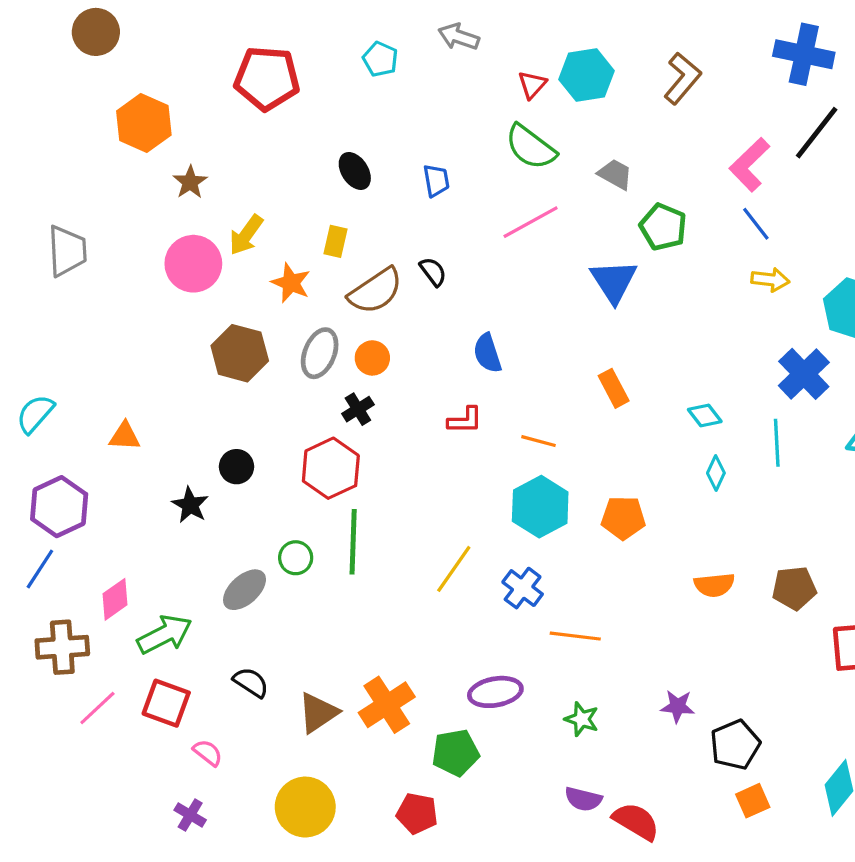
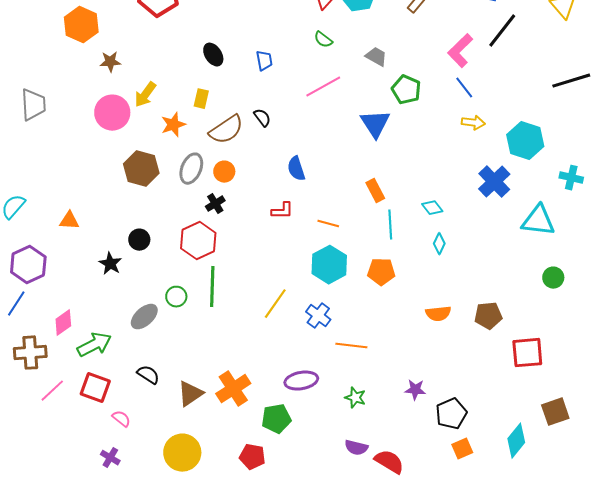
green semicircle: (531, 147) -> (323, 40), size x0.6
brown star: (190, 182) -> (110, 62), turned 30
orange star: (291, 283) -> (173, 125), turned 30
cyan line: (777, 443) -> (390, 225), moved

